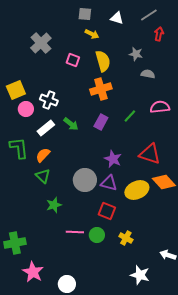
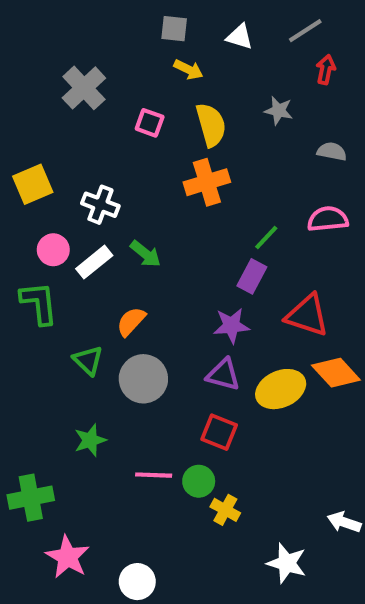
gray semicircle: (148, 74) -> (332, 151), moved
pink circle: (26, 109) -> (53, 250), moved
purple rectangle: (101, 122) -> (252, 276), moved
orange semicircle: (43, 155) -> (131, 321), moved
purple star: (113, 159) -> (231, 326), turned -30
gray circle: (85, 180) -> (143, 379), moved
green star: (54, 205) -> (90, 440), moved
yellow cross: (126, 238) -> (225, 510), moved

